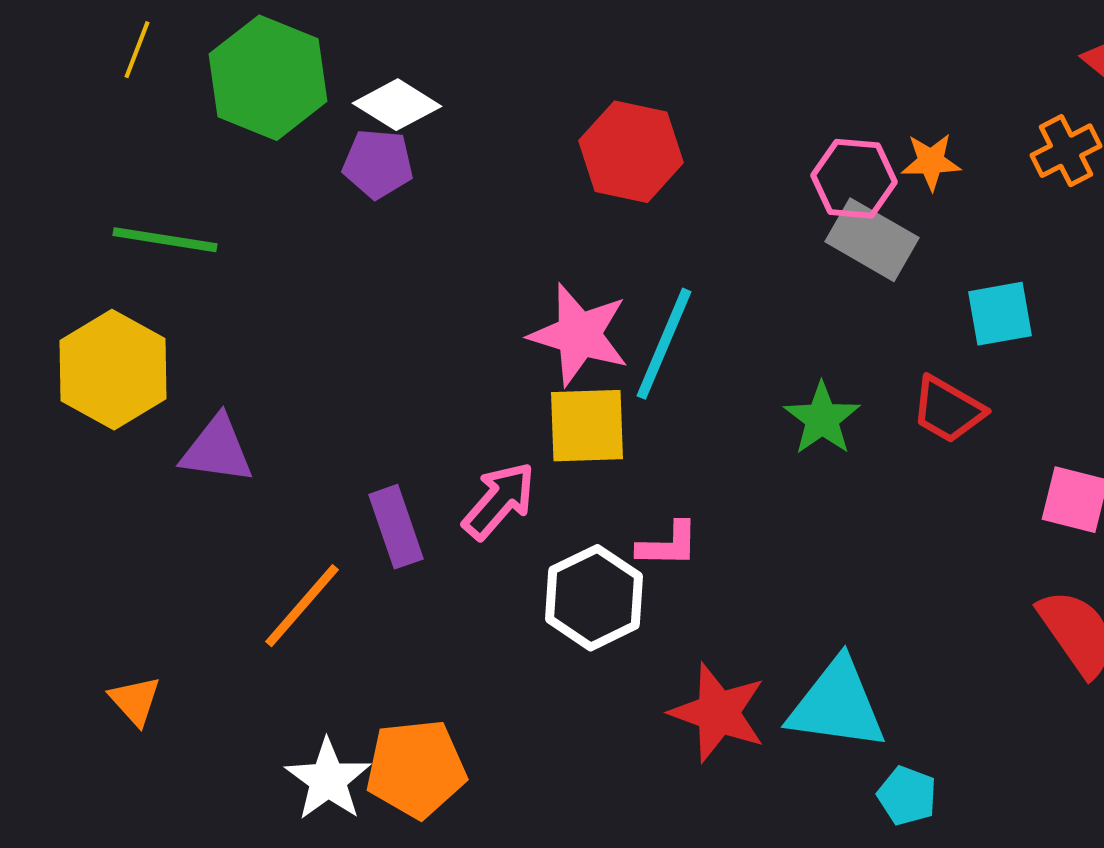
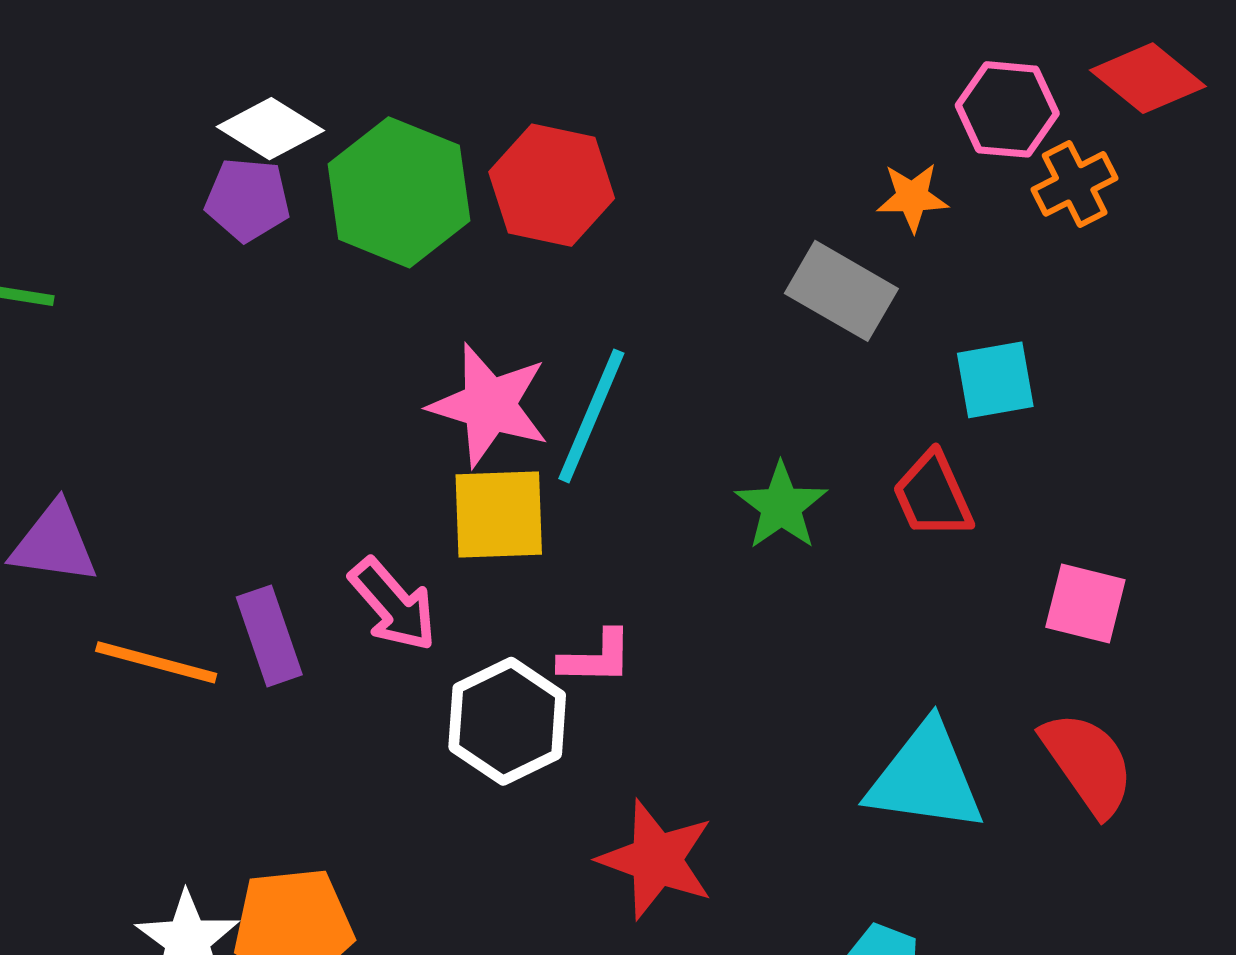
green hexagon: (268, 78) -> (399, 192), moved
pink hexagon: (854, 179) -> (1007, 109), moved
red trapezoid: (948, 410) -> (933, 495), turned 36
pink arrow: (499, 501) -> (393, 605), turned 98
orange line: (302, 606) -> (156, 662), moved, turned 64
cyan triangle: (837, 705) -> (926, 778), moved

